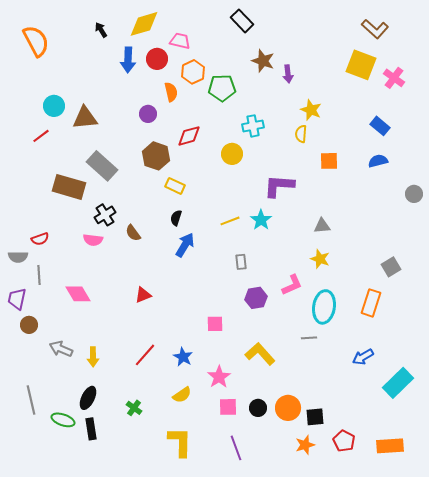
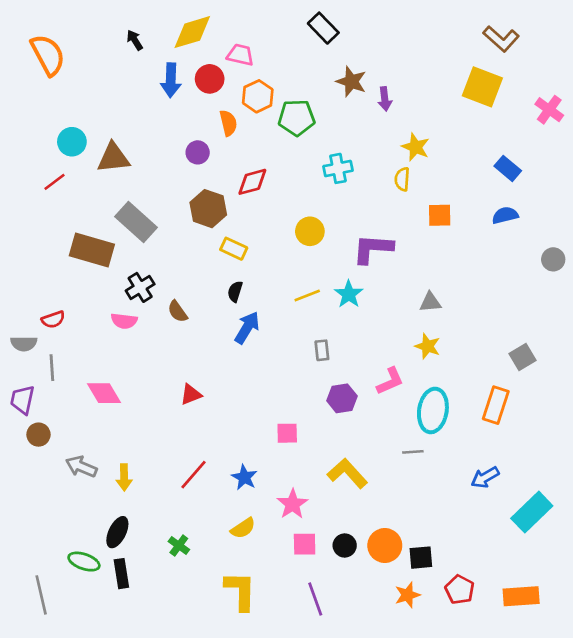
pink cross: (394, 78) -> (549, 110), moved
yellow circle: (232, 154) -> (310, 231), moved
gray line: (31, 400) -> (41, 595), moved

